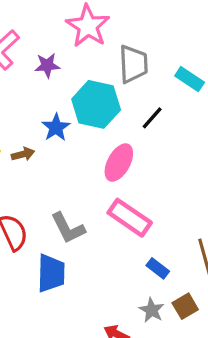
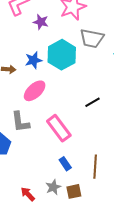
gray trapezoid: (133, 64) -> (92, 38), turned 85
black line: (152, 118) -> (92, 102), moved
pink ellipse: (119, 163) -> (35, 91), moved

